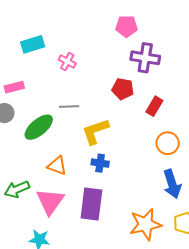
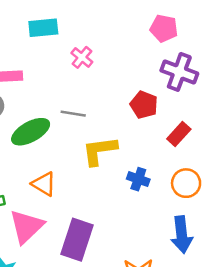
blue cross: (100, 163) -> (138, 179), moved

